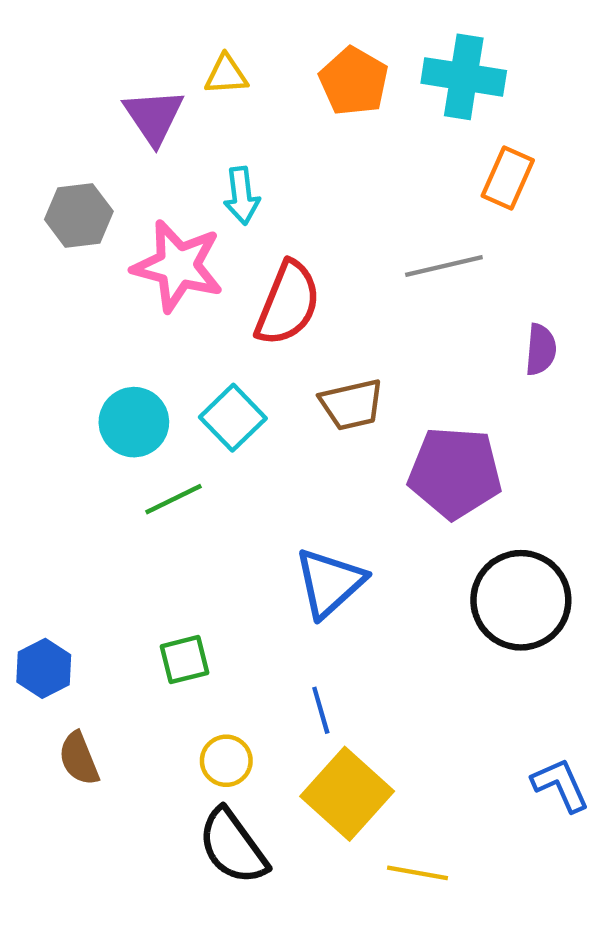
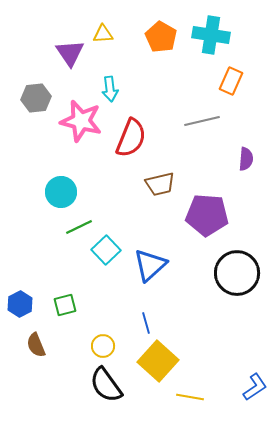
cyan square: (233, 418) -> (106, 250), moved
green square: (184, 660) -> (65, 305), moved
blue L-shape: (560, 785) -> (255, 387), moved, turned 80

